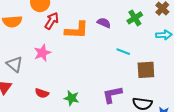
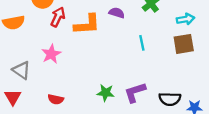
cyan line: (123, 52) -> (142, 43), turned 64
brown square: (146, 70) -> (184, 44), moved
green star: (71, 98) -> (106, 93), moved

